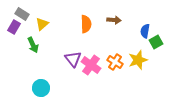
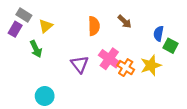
brown arrow: (114, 20) -> (125, 22), turned 40
green square: (156, 42) -> (171, 46), turned -32
pink cross: (91, 65) -> (109, 59), moved

